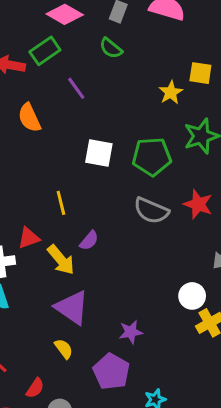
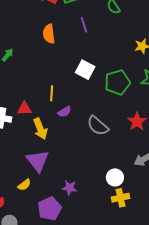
green pentagon: (152, 157) -> (117, 82), turned -30
gray semicircle: (151, 211) -> (98, 126), moved
purple semicircle: (89, 241) -> (65, 112), moved
yellow semicircle: (64, 349) -> (24, 185), turned 72

